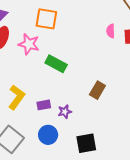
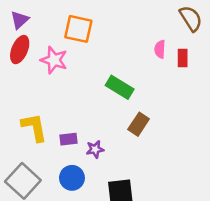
green rectangle: (56, 64) -> (120, 87), moved
yellow L-shape: (17, 97) -> (34, 127), turned -50

